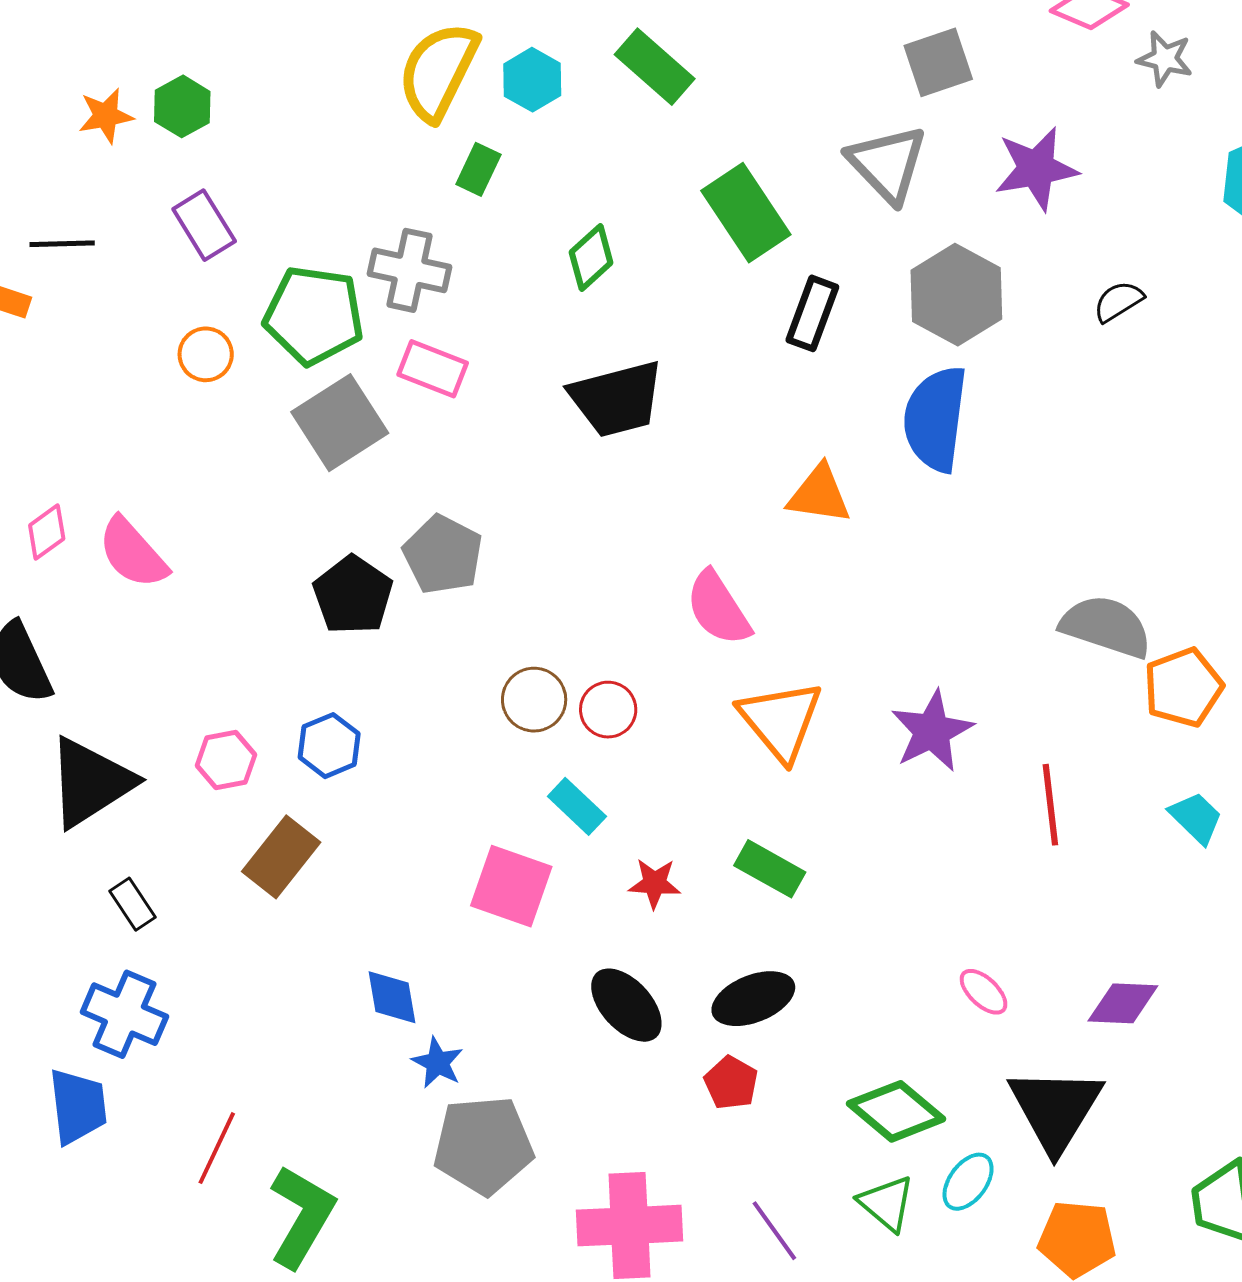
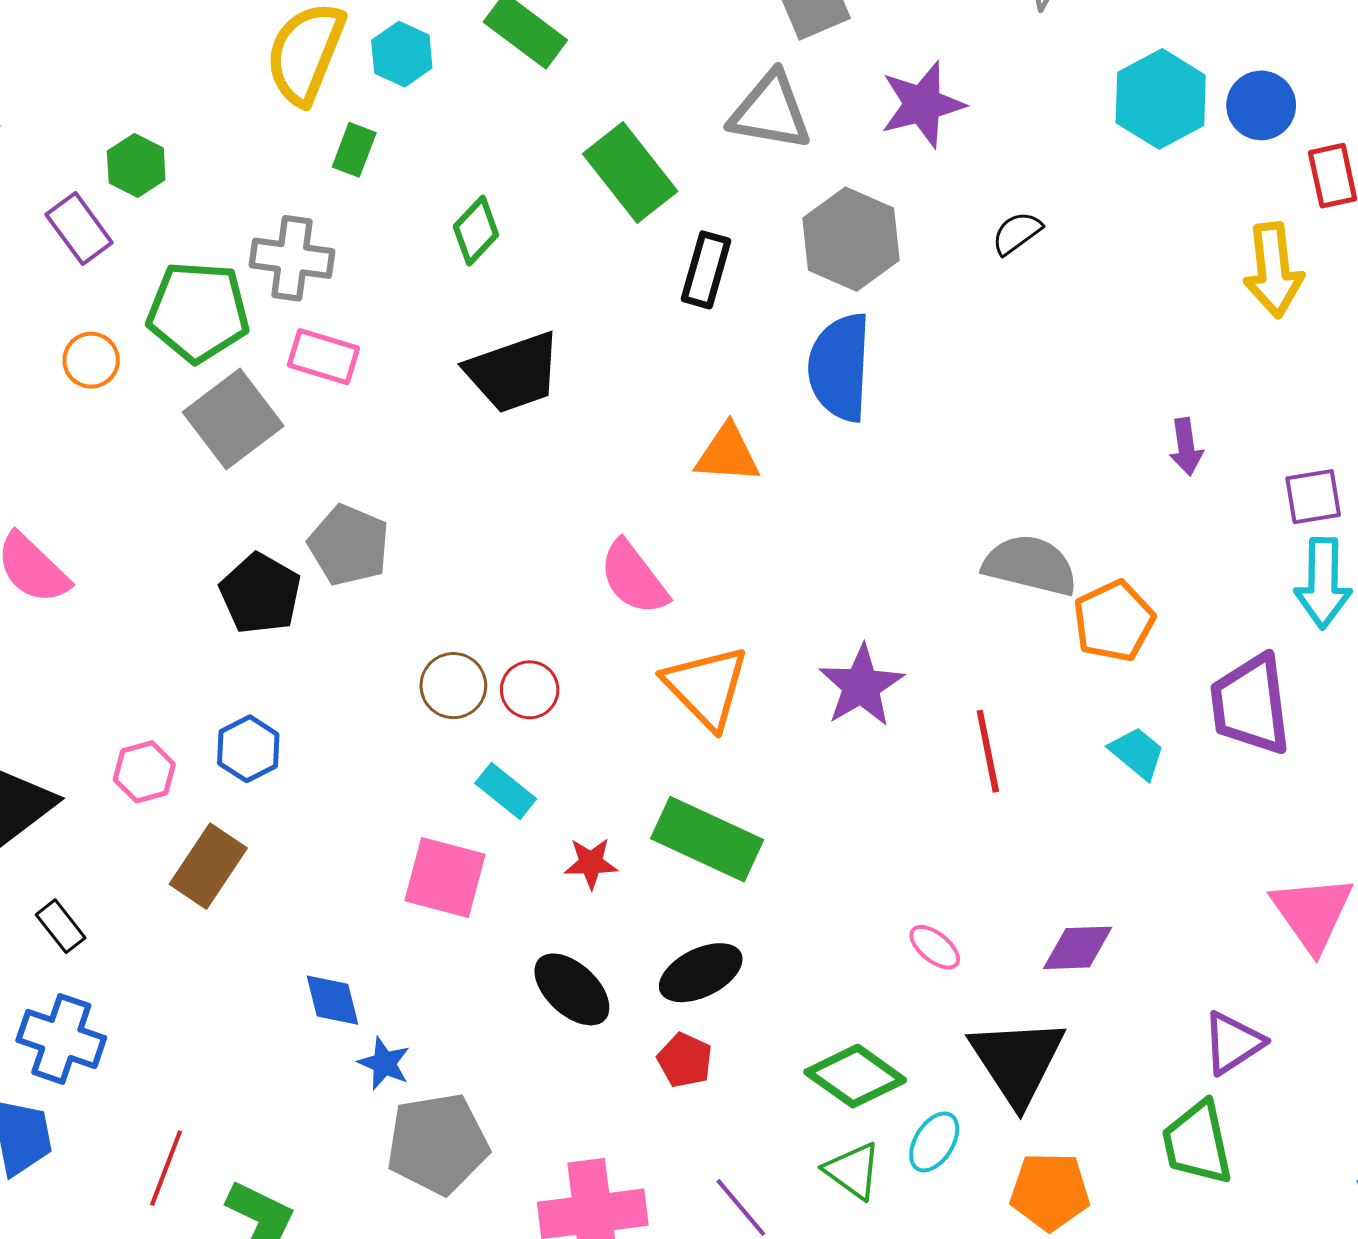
green hexagon: (182, 106) -> (136, 165), moved
gray triangle: (887, 164) -> (770, 111), turned -32
green rectangle: (770, 869) -> (707, 839), size x1.5

